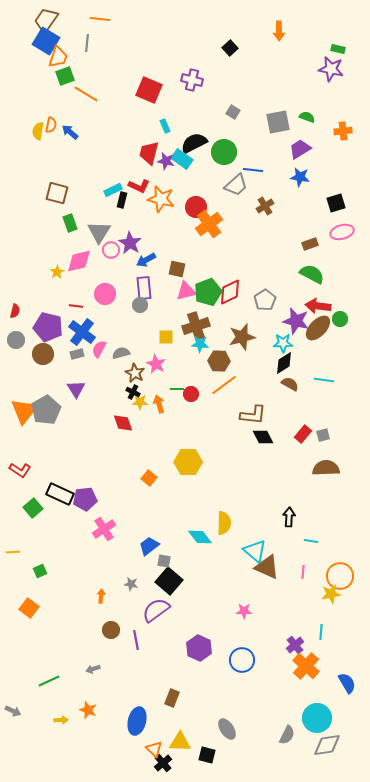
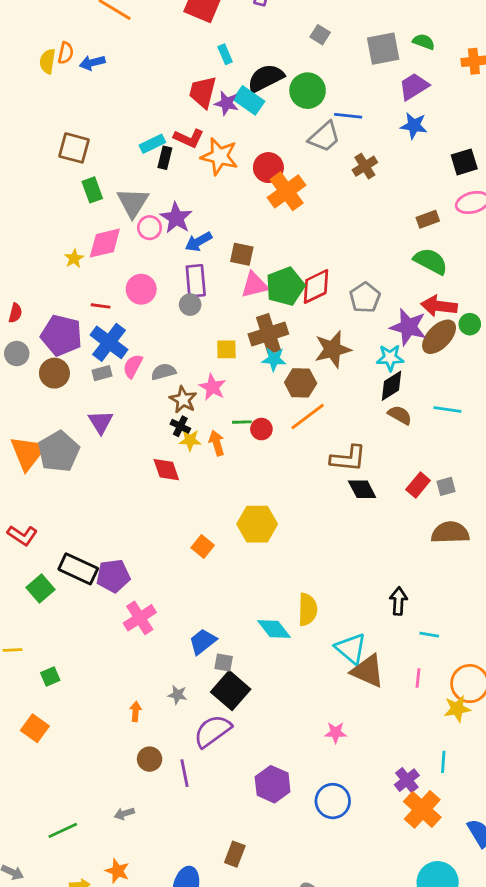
blue arrow: (70, 132) -> (92, 63), turned -54

